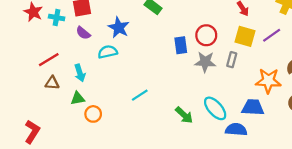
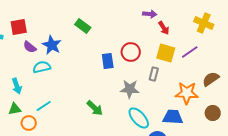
purple semicircle: (83, 33) -> (30, 47), moved
gray star: (205, 62) -> (130, 89), moved
cyan line: (140, 95) -> (44, 106), moved
green arrow: (184, 115) -> (95, 108), moved

